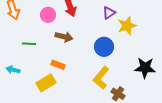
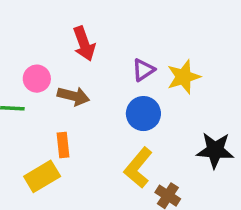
purple triangle: (109, 13) -> (143, 70), moved
pink circle: (48, 15) -> (37, 79), moved
orange rectangle: (58, 65) -> (63, 145), turned 64

